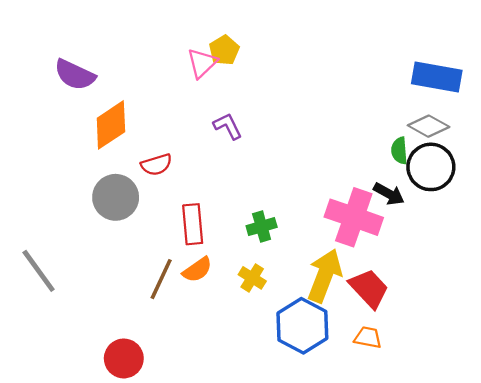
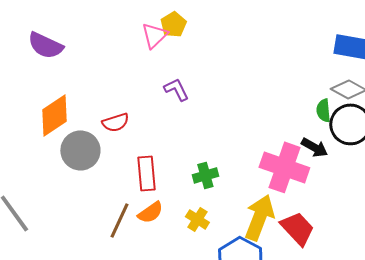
orange diamond: (111, 125) -> (54, 115), moved

